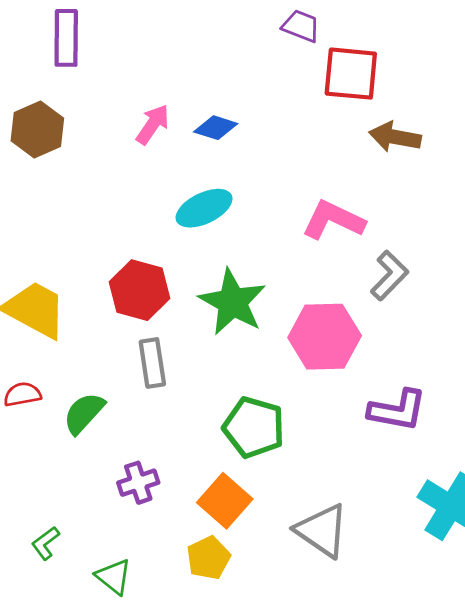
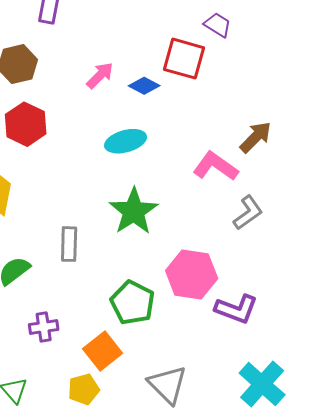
red square: (351, 74) -> (184, 59), moved
brown arrow: (395, 137) -> (256, 137), moved, turned 114
red hexagon: (140, 290) -> (26, 124), moved
pink hexagon: (325, 337) -> (192, 274), moved

